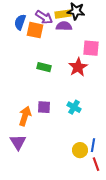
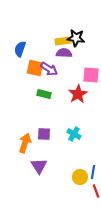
purple arrow: (44, 17) -> (49, 69), moved
orange square: (35, 30) -> (35, 68), moved
purple triangle: (18, 142) -> (39, 166), moved

